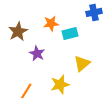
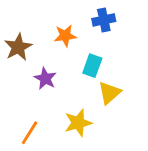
blue cross: (94, 12) -> (104, 20), moved
cyan rectangle: (70, 33) -> (92, 66), moved, turned -56

